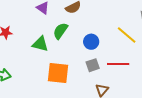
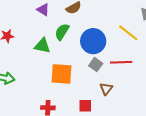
blue circle: (91, 42) -> (93, 41), size x1.6
gray square: (93, 65) -> (96, 65), turned -32

